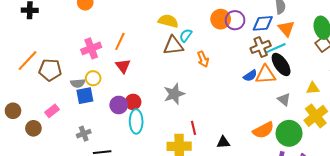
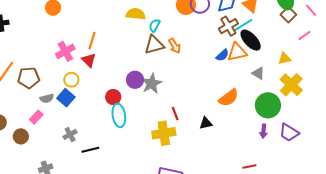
brown triangle: (173, 46) -> (154, 45), moved
red triangle: (123, 66) -> (89, 60), moved
gray semicircle: (78, 83) -> (47, 98), moved
blue square: (85, 96) -> (66, 98), turned -30
purple circle: (119, 105) -> (135, 80), moved
orange semicircle: (263, 130) -> (228, 98), moved

